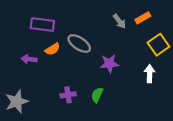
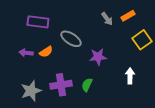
orange semicircle: (52, 49) -> (46, 52), moved
white arrow: (150, 74) -> (130, 76), moved
purple cross: (68, 95) -> (61, 85), size x1.5
gray star: (17, 102) -> (31, 91), moved

